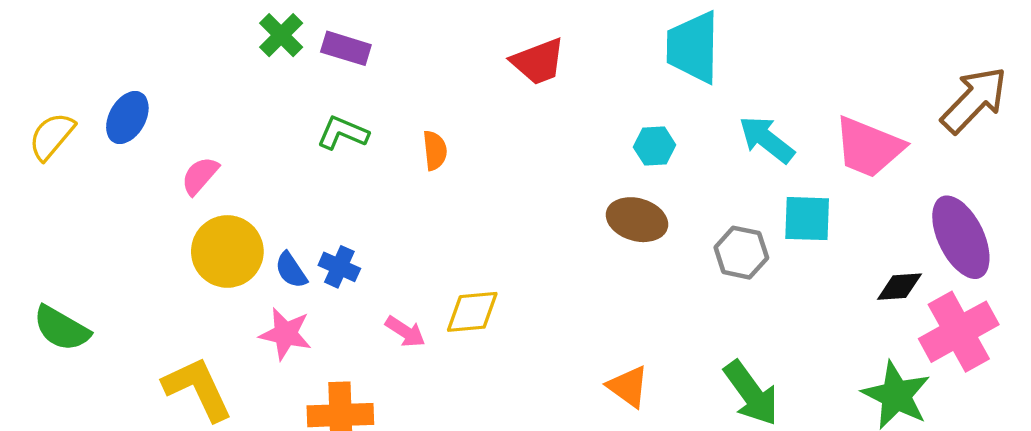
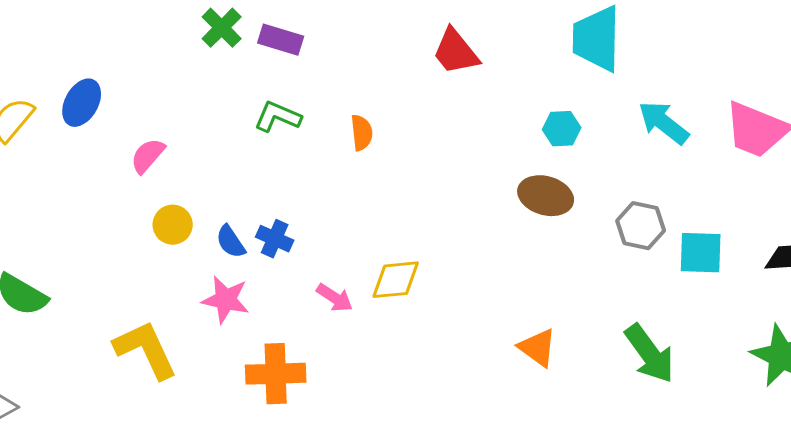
red trapezoid: (538, 61) -> (456, 52), turned 72
cyan square: (807, 219) -> (701, 253), moved
yellow circle: (227, 251) -> (173, 225), size x0.6

